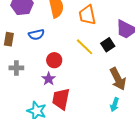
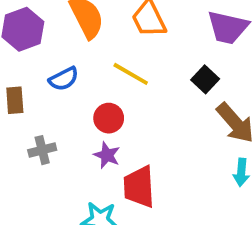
black square: (108, 45) -> (205, 79), moved
yellow line: (85, 47) -> (131, 74), moved

